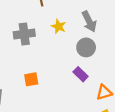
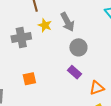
gray arrow: (89, 21) -> (67, 22), moved
yellow star: (59, 26) -> (45, 25), moved

